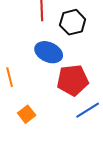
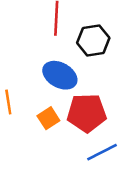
orange square: (27, 114) -> (48, 118), moved

